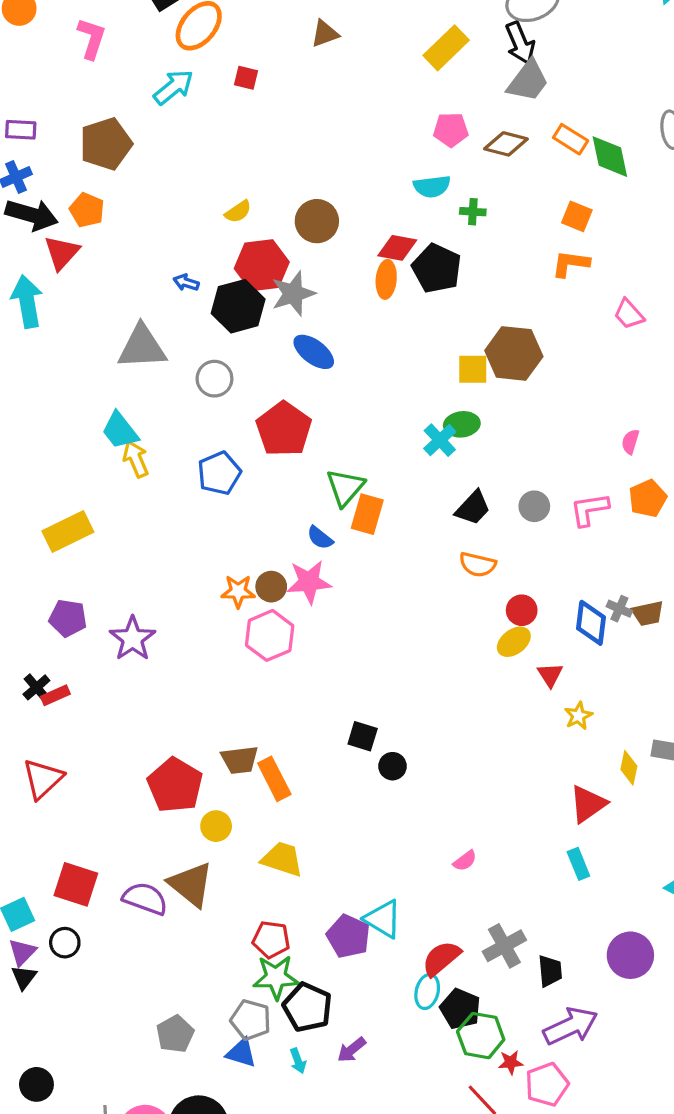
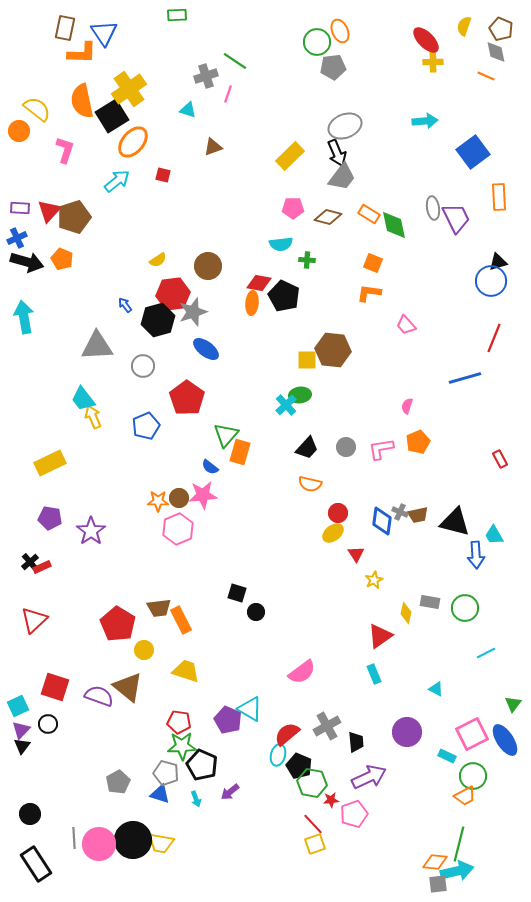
red triangle: (62, 253) -> (49, 211), moved
blue arrow: (186, 283) -> (125, 305), turned 35
pink semicircle: (465, 861) -> (302, 672), size x1.8

